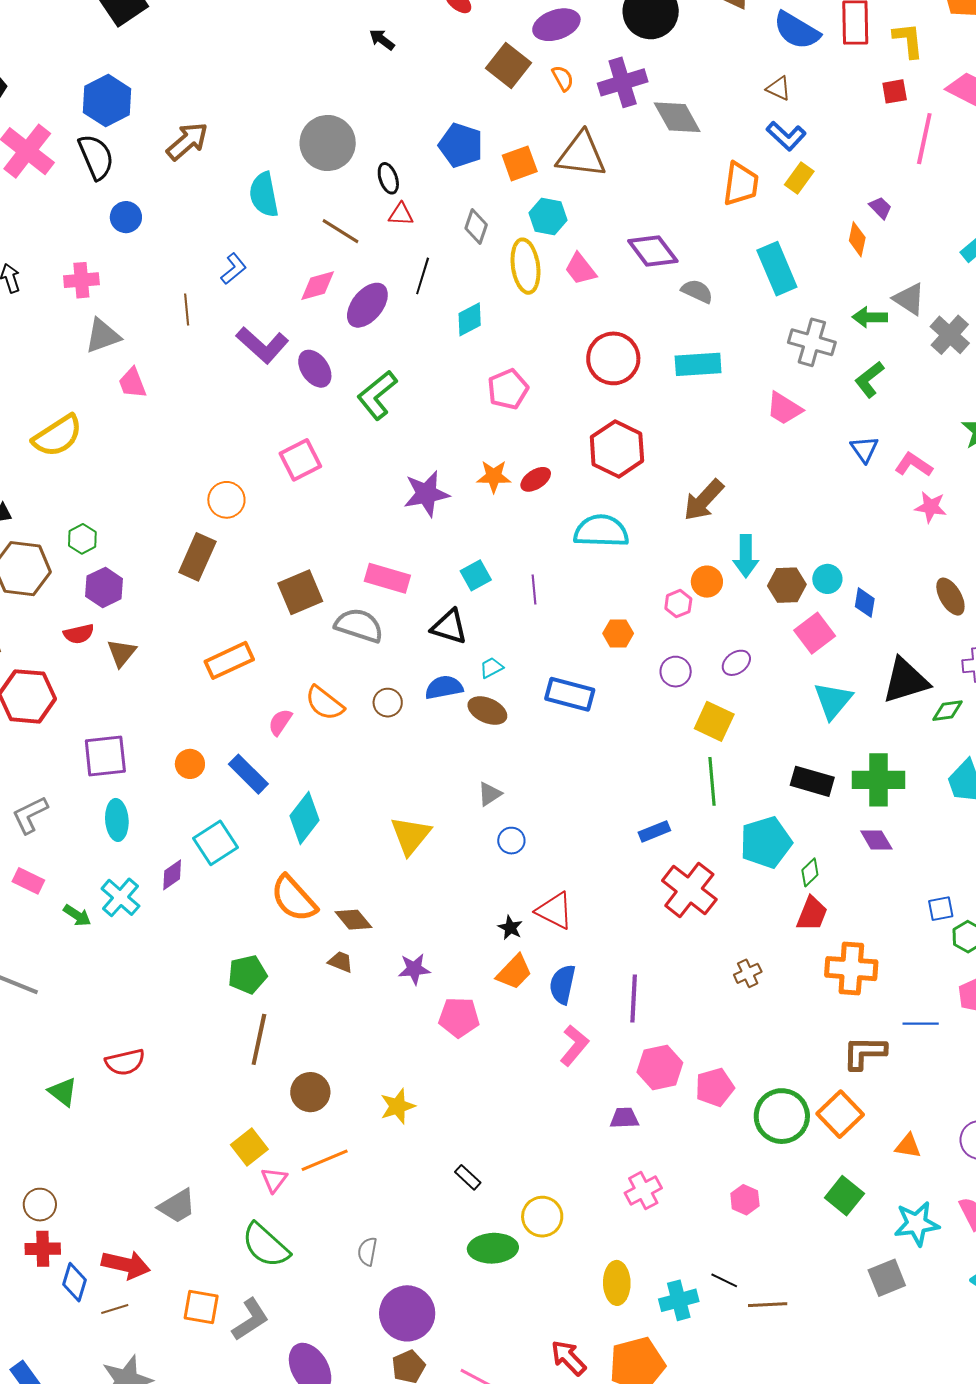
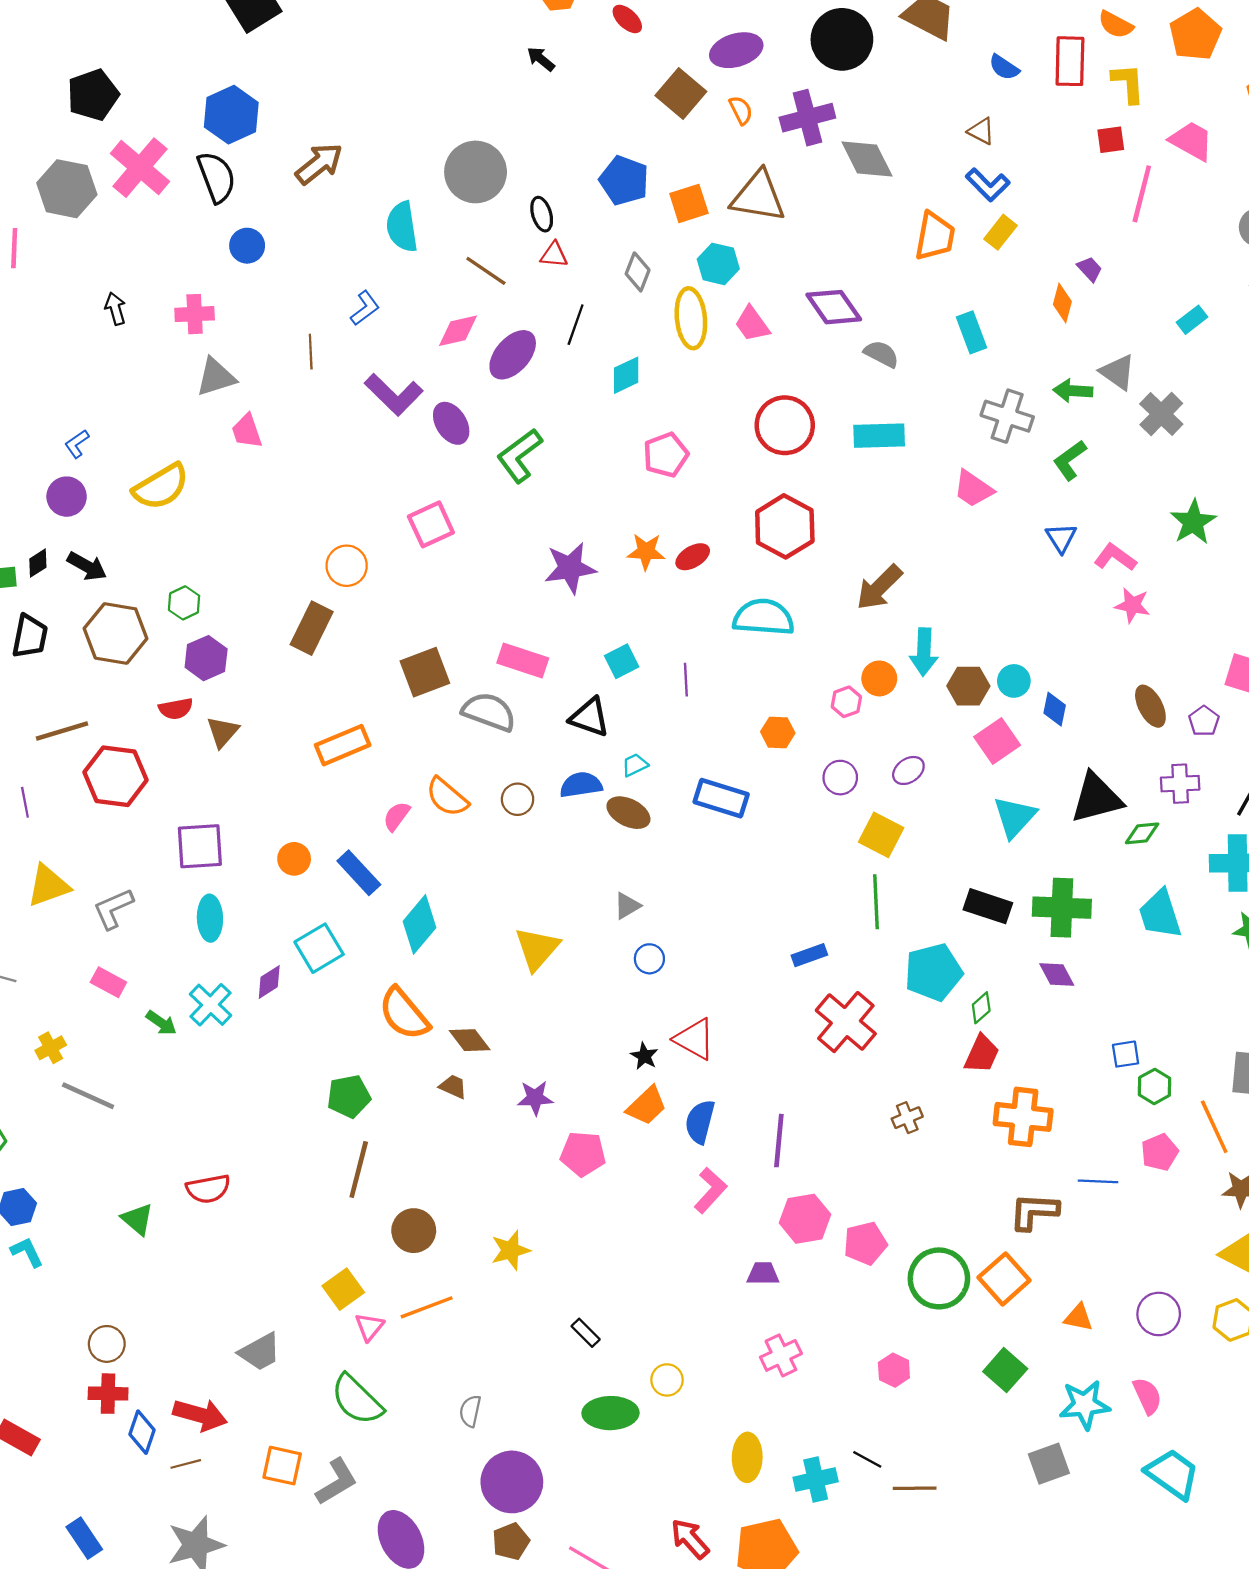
blue semicircle: (797, 30) -> (1004, 67), size x0.6
cyan rectangle: (777, 269) -> (971, 332), size x0.7
yellow circle: (542, 1217) -> (667, 1380), size x0.7

